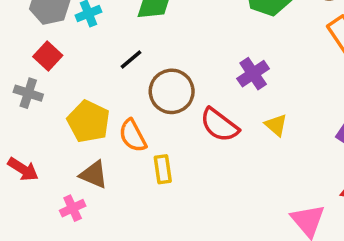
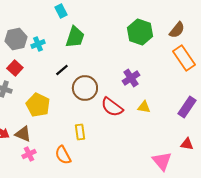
yellow triangle: (276, 125) -> (144, 107), turned -32
orange semicircle: (133, 136) -> (63, 155), moved
brown triangle: (94, 175) -> (23, 134), moved

